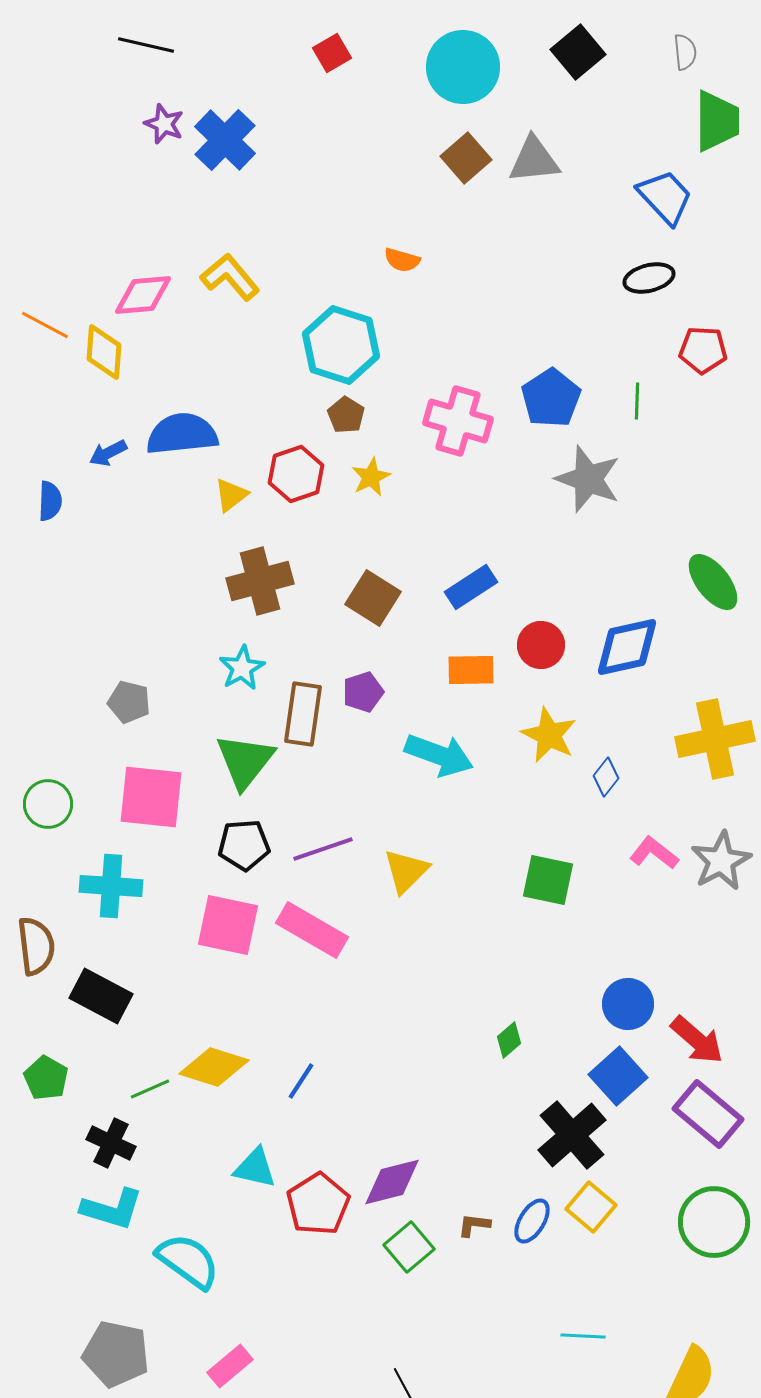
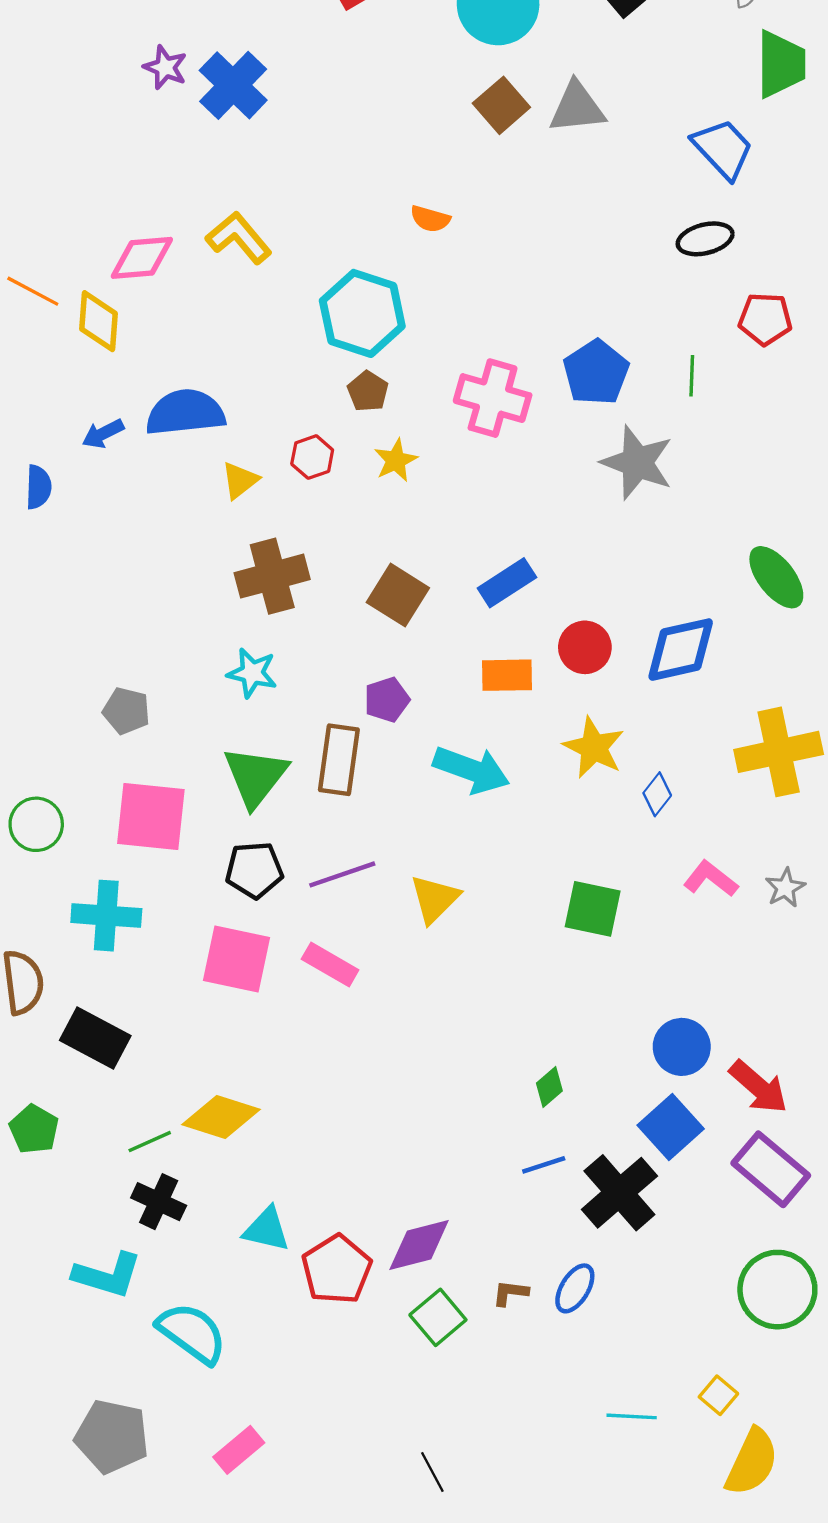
red hexagon: (296, 474) -> (312, 457), size x0.7
cyan star: (242, 668) -> (252, 673), turned -30
brown rectangle: (303, 714) -> (339, 760), moved
gray star: (721, 861) -> (785, 888), size x0.6
pink rectangle: (312, 930) -> (330, 965), size x0.7
blue line: (301, 1081) -> (544, 1165), moved, turned 39
black cross: (111, 1143) -> (159, 1202), moved
yellow square: (591, 1207) -> (718, 1395), moved, size x0.7

